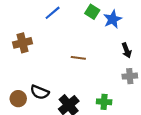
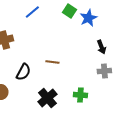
brown line: (78, 58) -> (52, 62), moved
black semicircle: (40, 92) -> (23, 72), moved, turned -84

